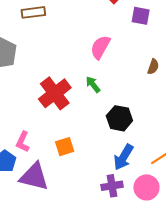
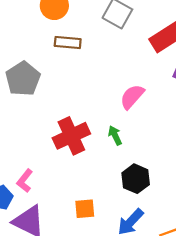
orange square: (65, 147) -> (85, 209), moved

